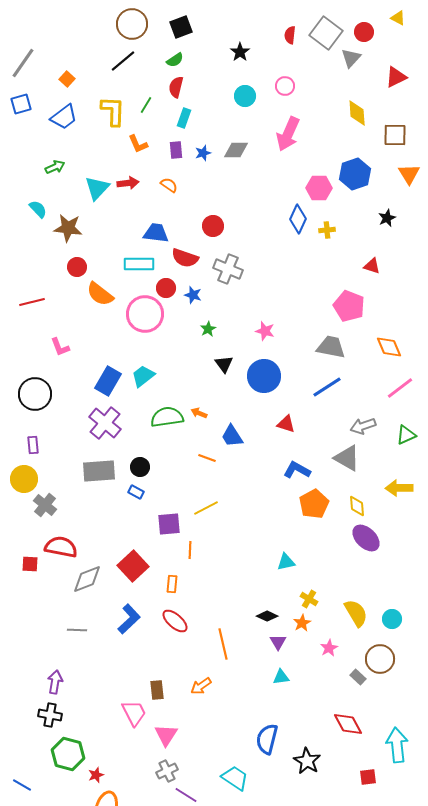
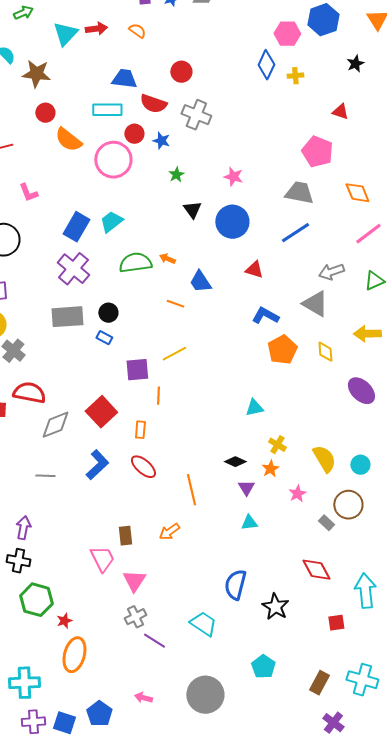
purple ellipse: (366, 538) -> (361, 391), moved

